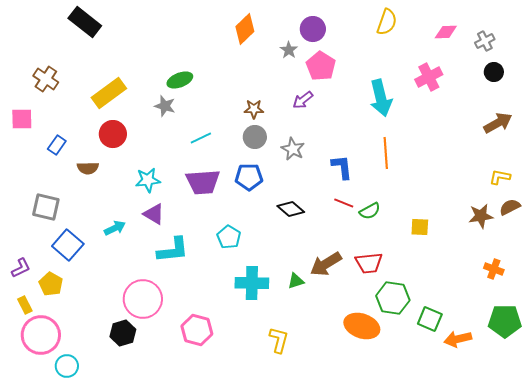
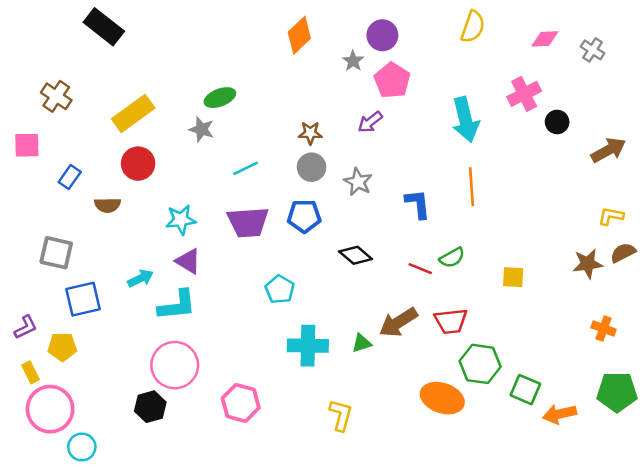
gray cross: (485, 41) -> (593, 50), turned -30
black circle: (494, 72) -> (557, 122), moved
red line: (344, 203) -> (420, 269), moved
blue square: (68, 245) -> (83, 299), turned 36
cyan L-shape: (173, 250) -> (177, 305), moved
yellow pentagon: (51, 284) -> (62, 347), turned -30

